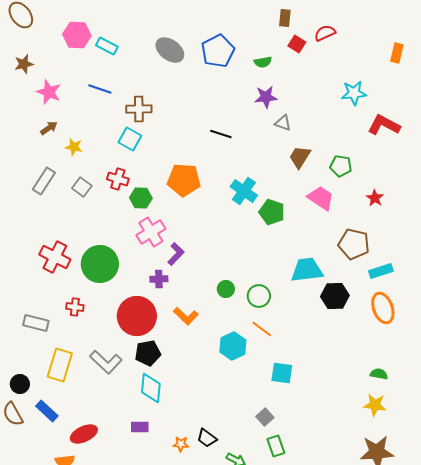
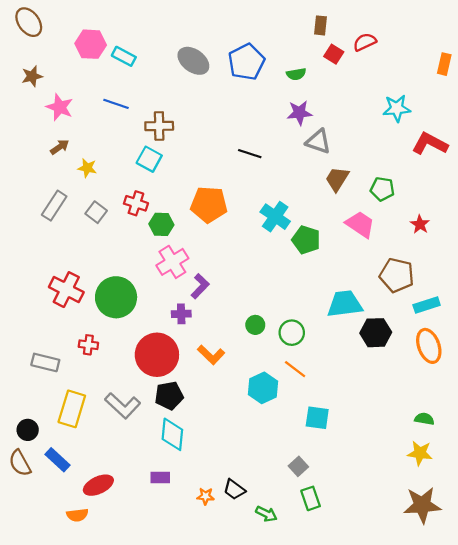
gray triangle: (283, 123) -> (318, 141), size x1.4

